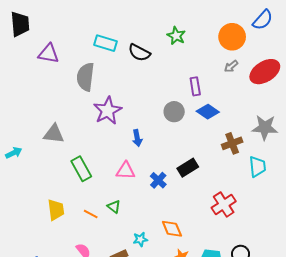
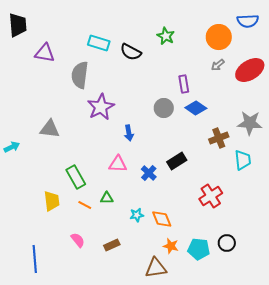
blue semicircle: (263, 20) -> (248, 21), turned 45
green rectangle: (81, 169) -> (76, 177), moved
green triangle: (114, 207) -> (107, 198), turned -40
cyan star: (140, 239) -> (137, 215), moved

